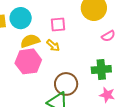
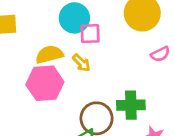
cyan circle: (21, 18) -> (74, 18), moved
green cross: (101, 69) -> (131, 105), moved

